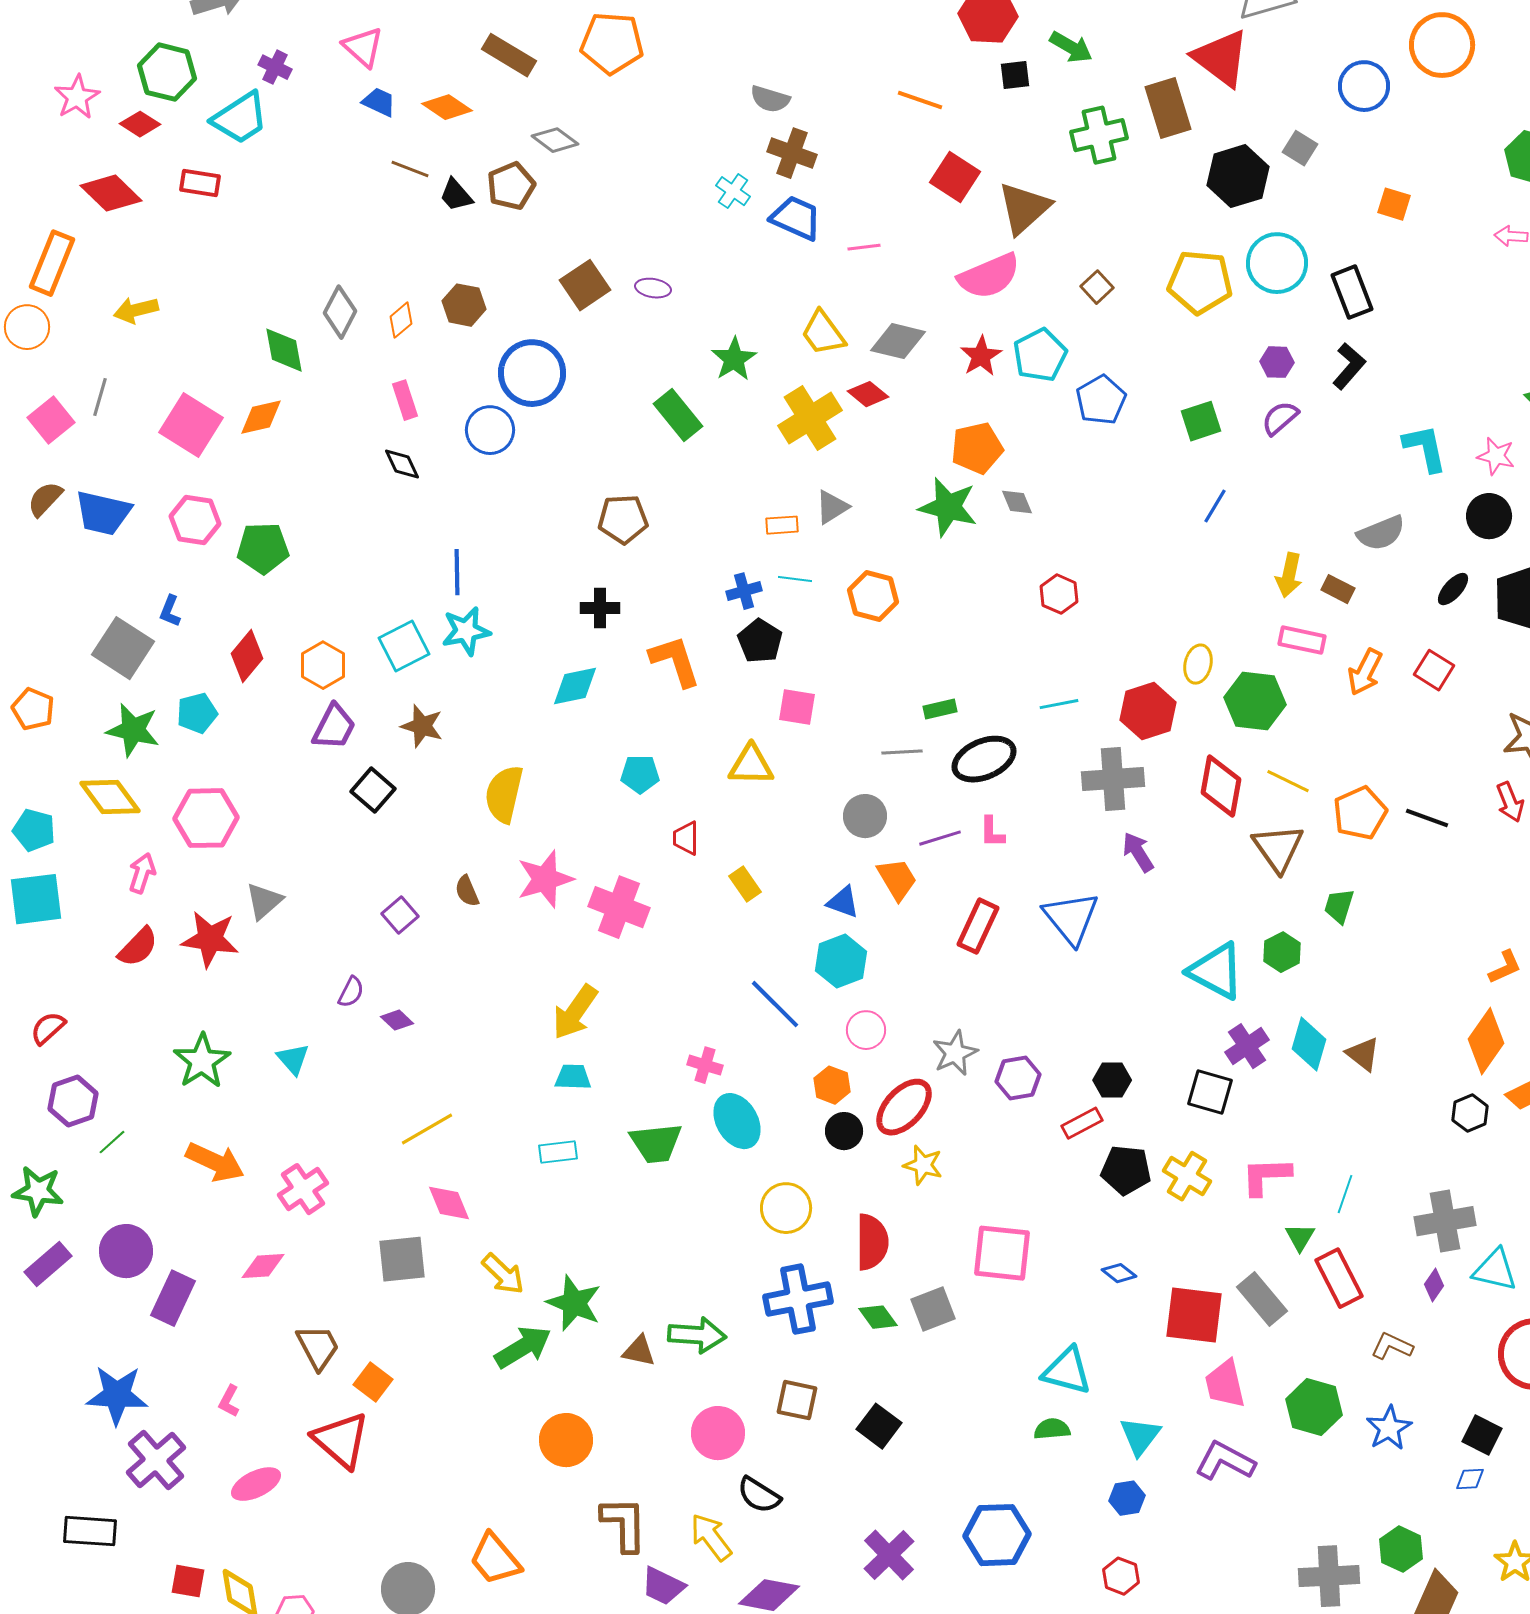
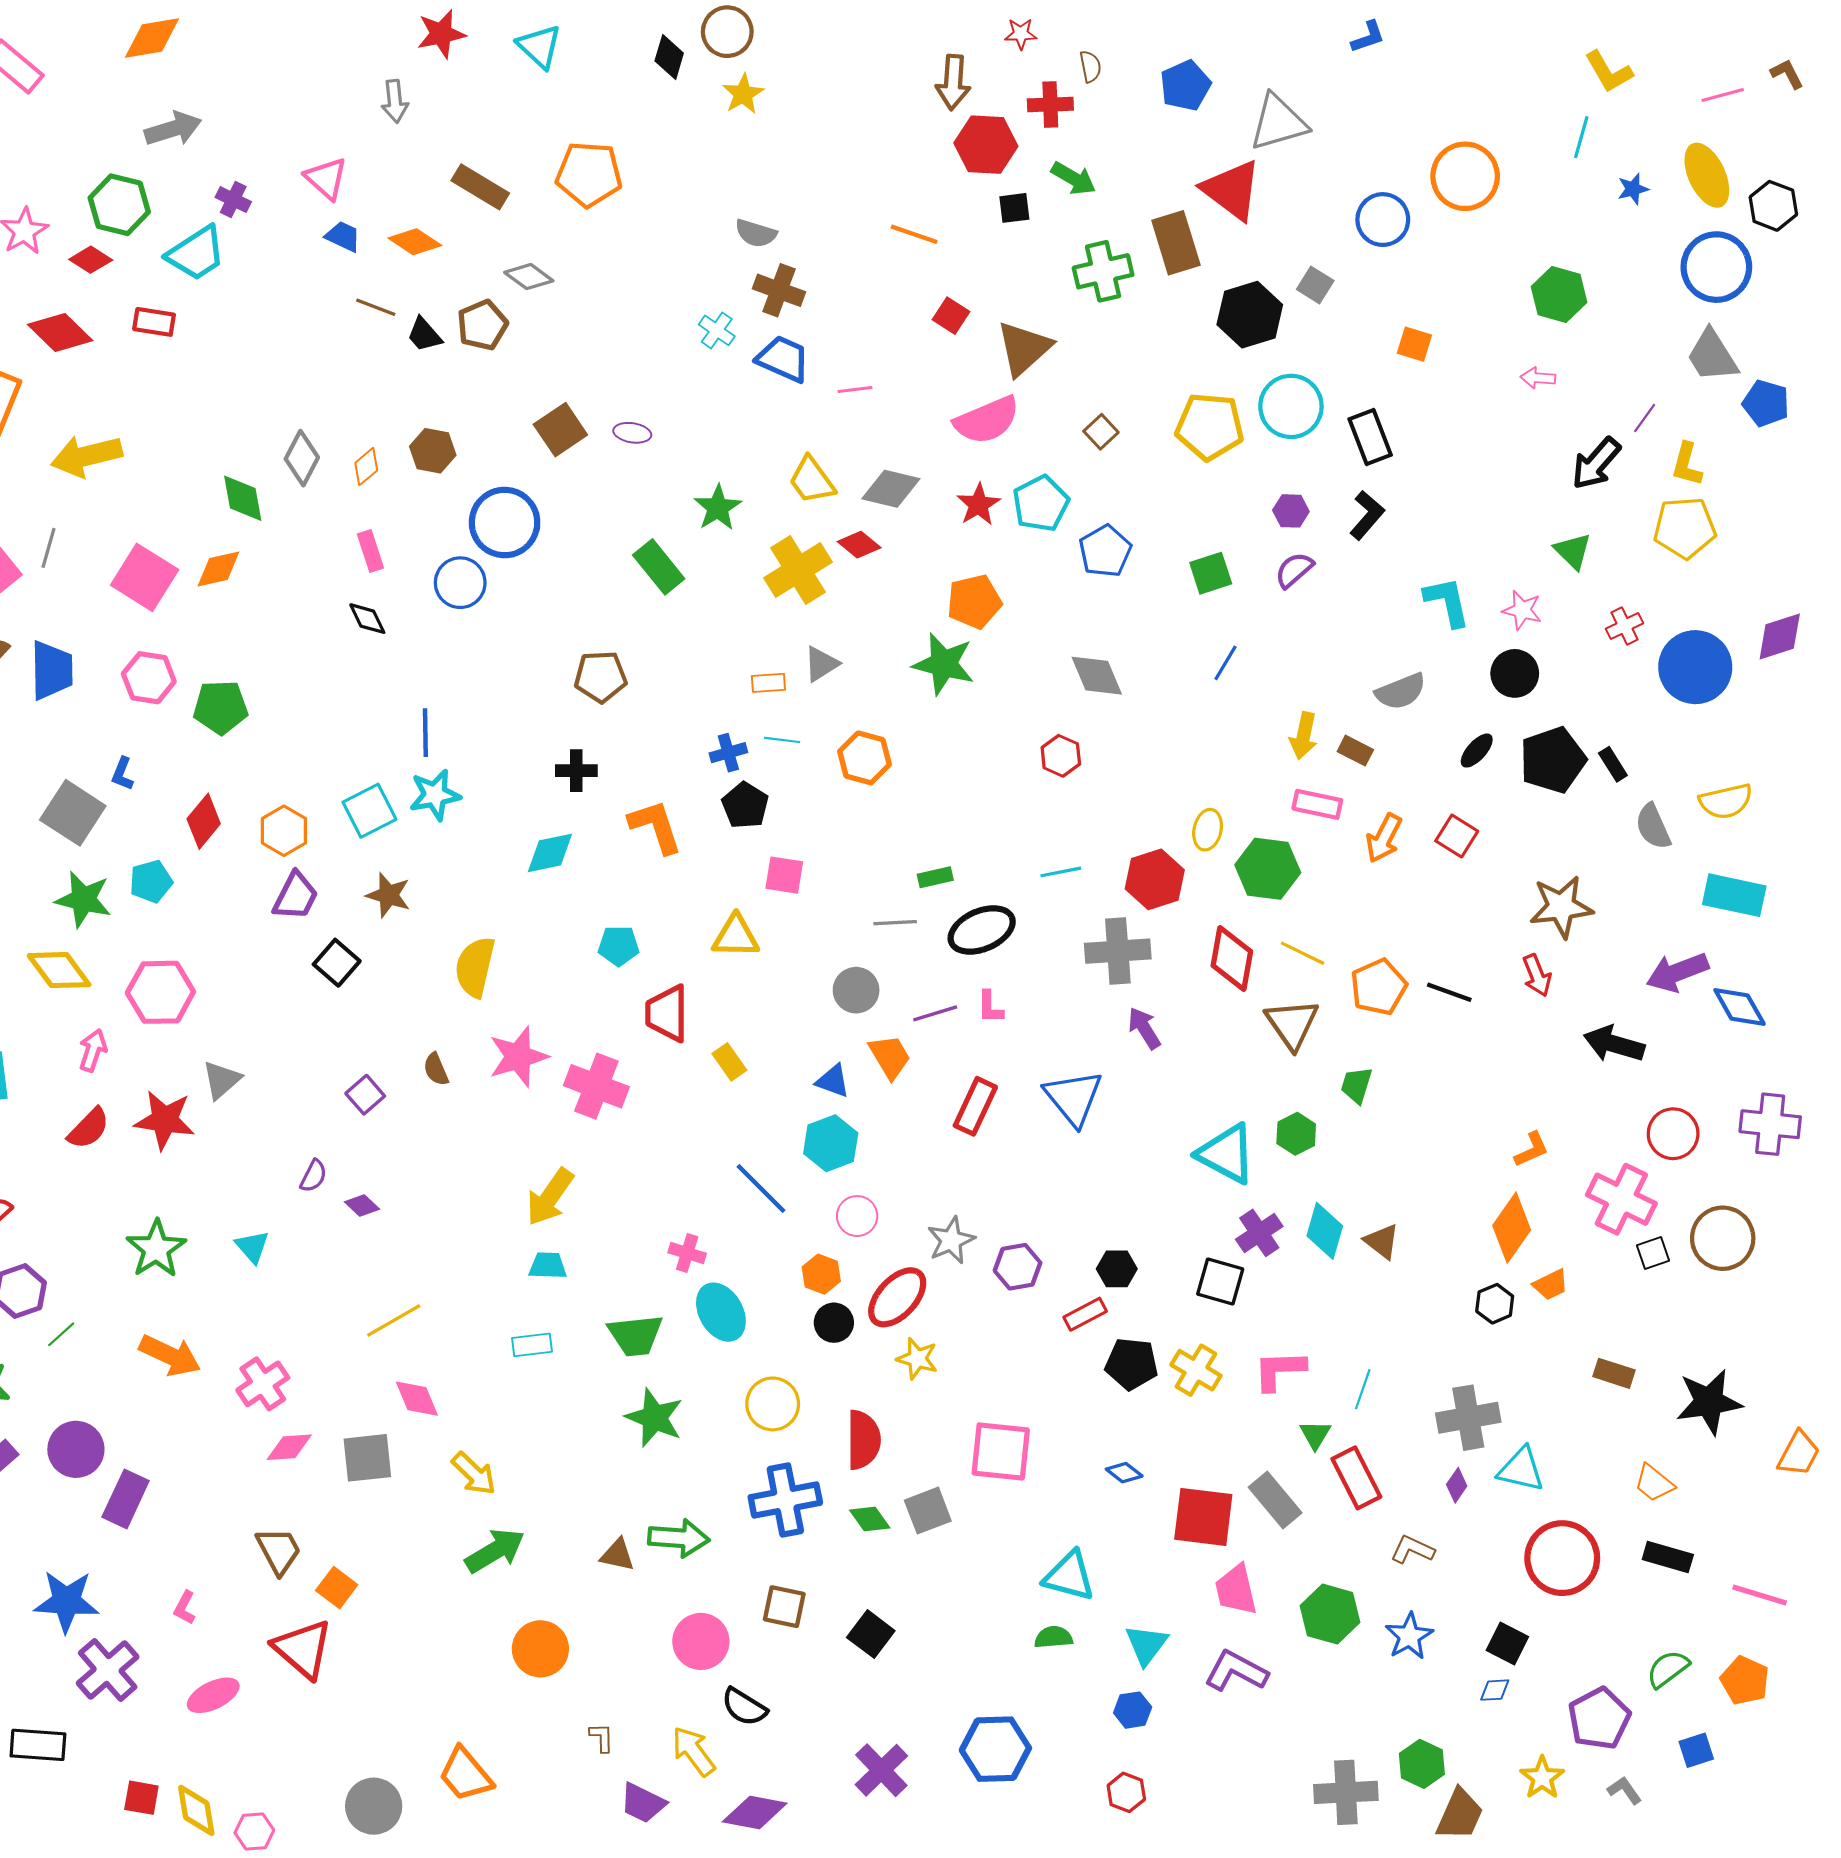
red square: (955, 177) -> (951, 316), size x0.7
yellow arrow: (136, 310) -> (87, 456), size x1.5
gray diamond: (1017, 502) -> (1097, 676), moved, size x1.6
blue trapezoid: (103, 513) -> (52, 670), turned -104
red trapezoid: (686, 838) -> (667, 1013), size x1.6
pink diamond: (263, 1266) -> (289, 1447), moved
green star: (574, 1303) -> (654, 1418), moved
brown L-shape: (624, 1524) -> (602, 1738), size x0.5

